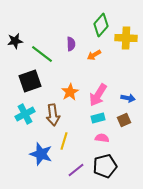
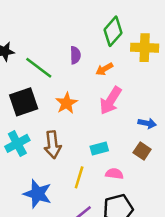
orange star: (70, 92) -> (66, 103), moved
pink arrow: (98, 95) -> (111, 101), moved
cyan rectangle: (98, 118) -> (99, 148), moved
brown square: (124, 120) -> (142, 151), turned -32
yellow line: (64, 141) -> (79, 177), moved

